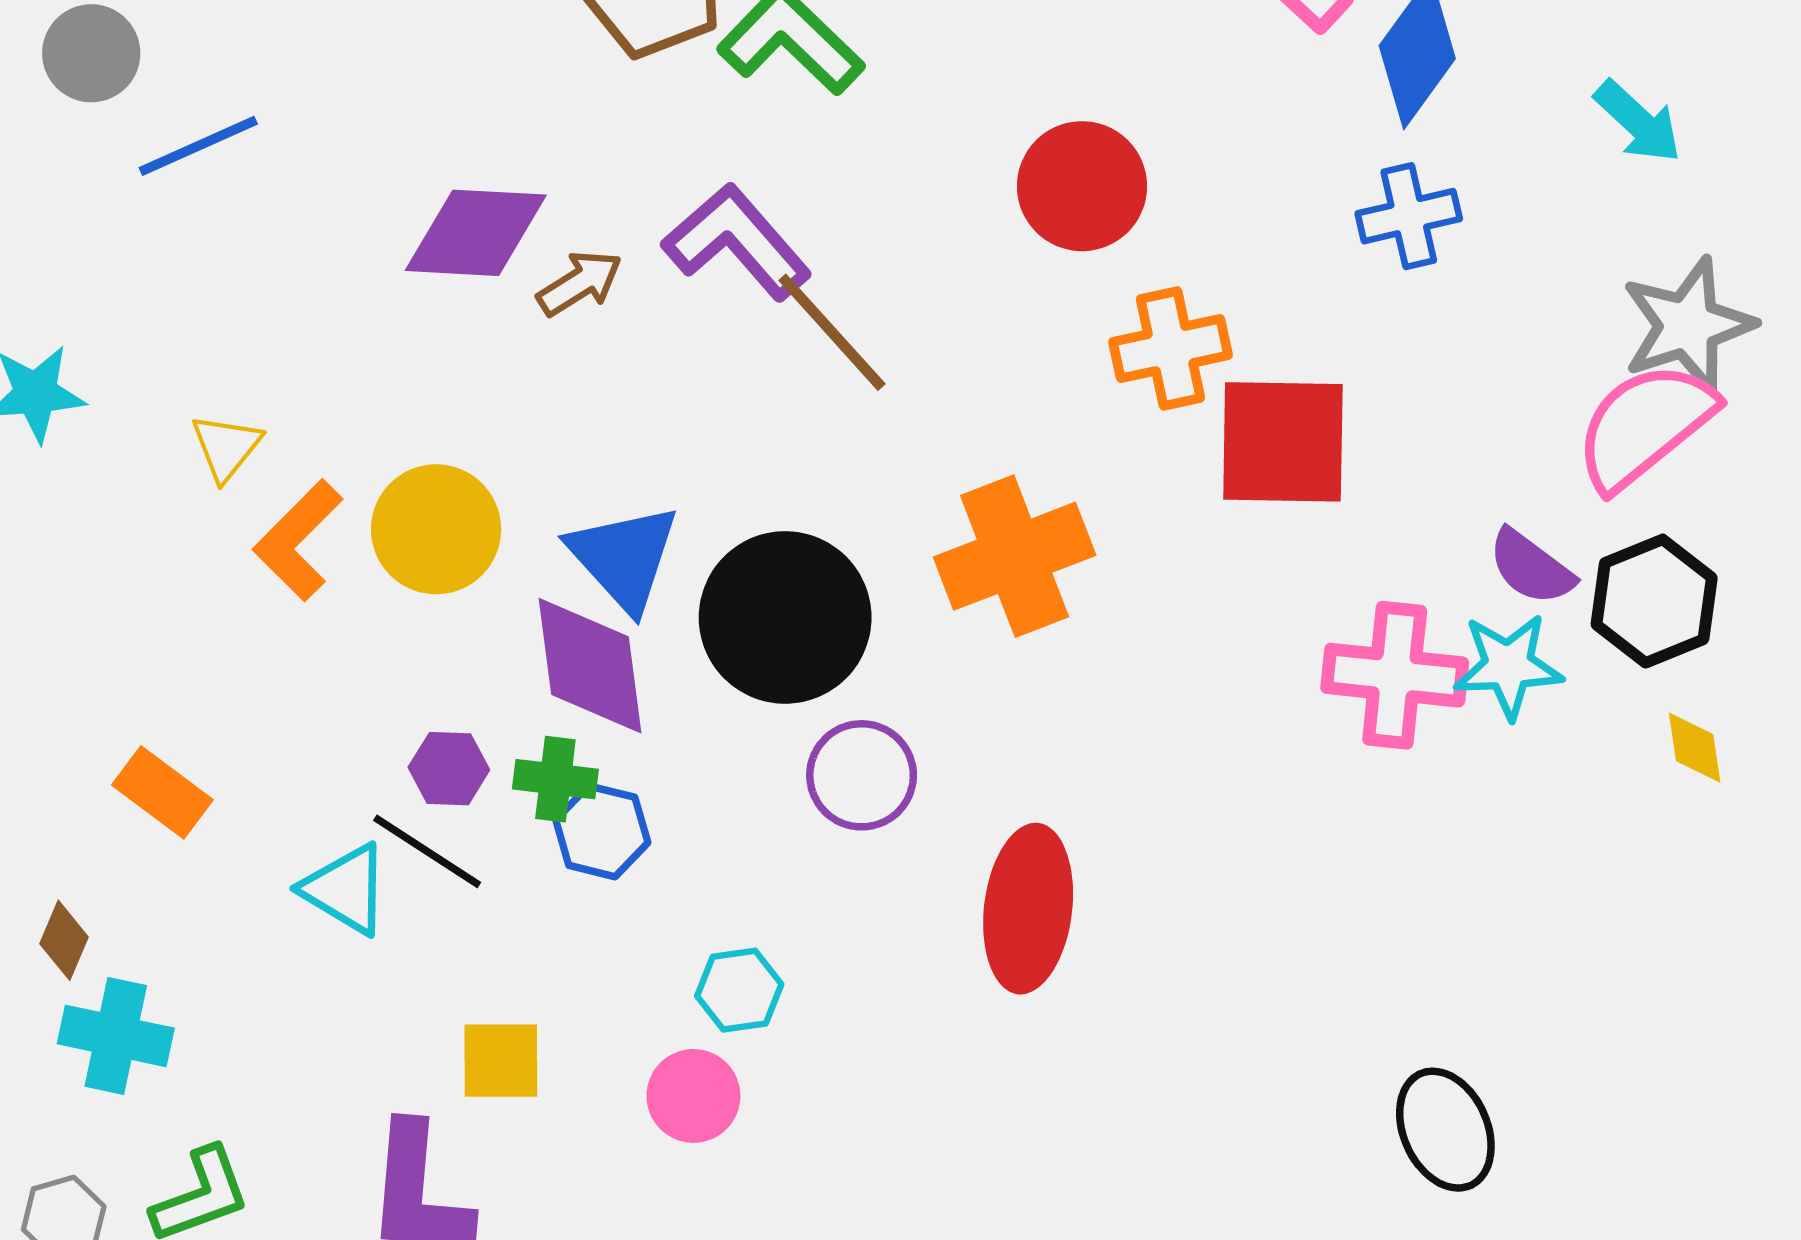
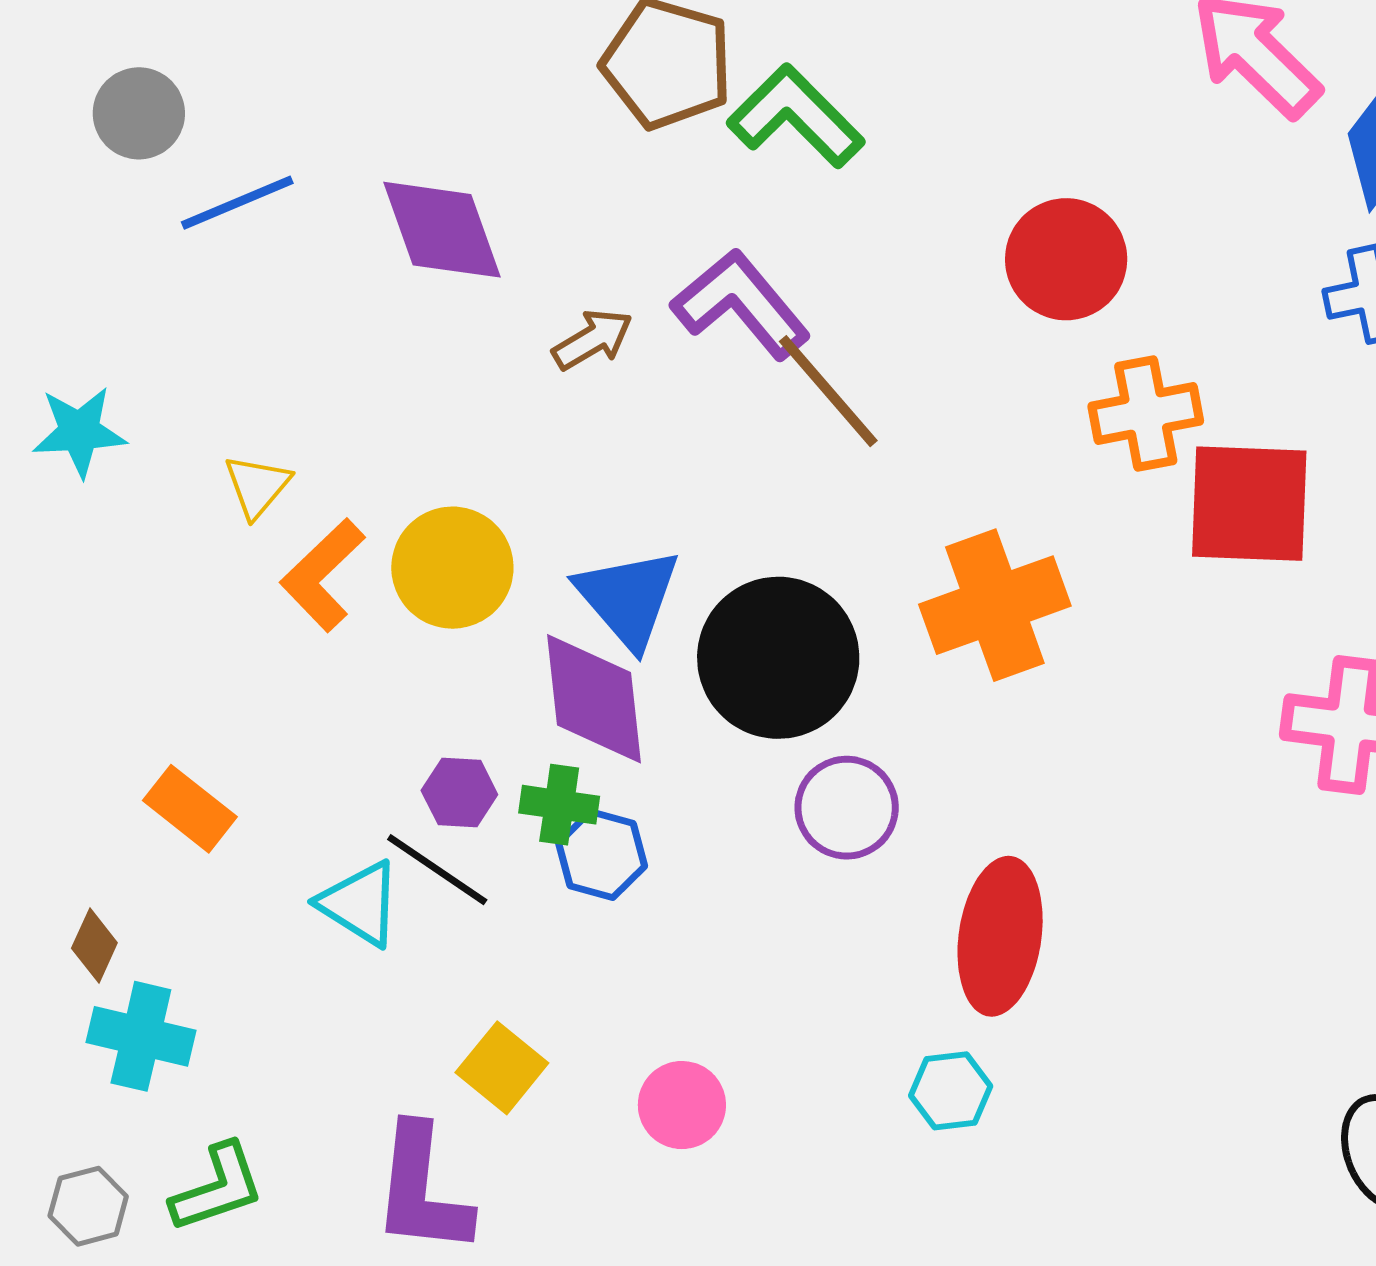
purple diamond: (476, 233) -> (442, 230), moved, turned 66
cyan hexagon: (739, 990) -> (951, 1091), moved
yellow square: (501, 1061) -> (502, 1068), turned 38

